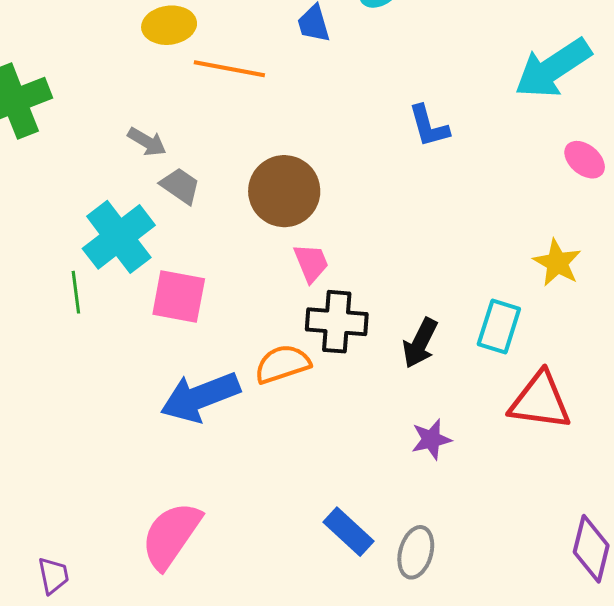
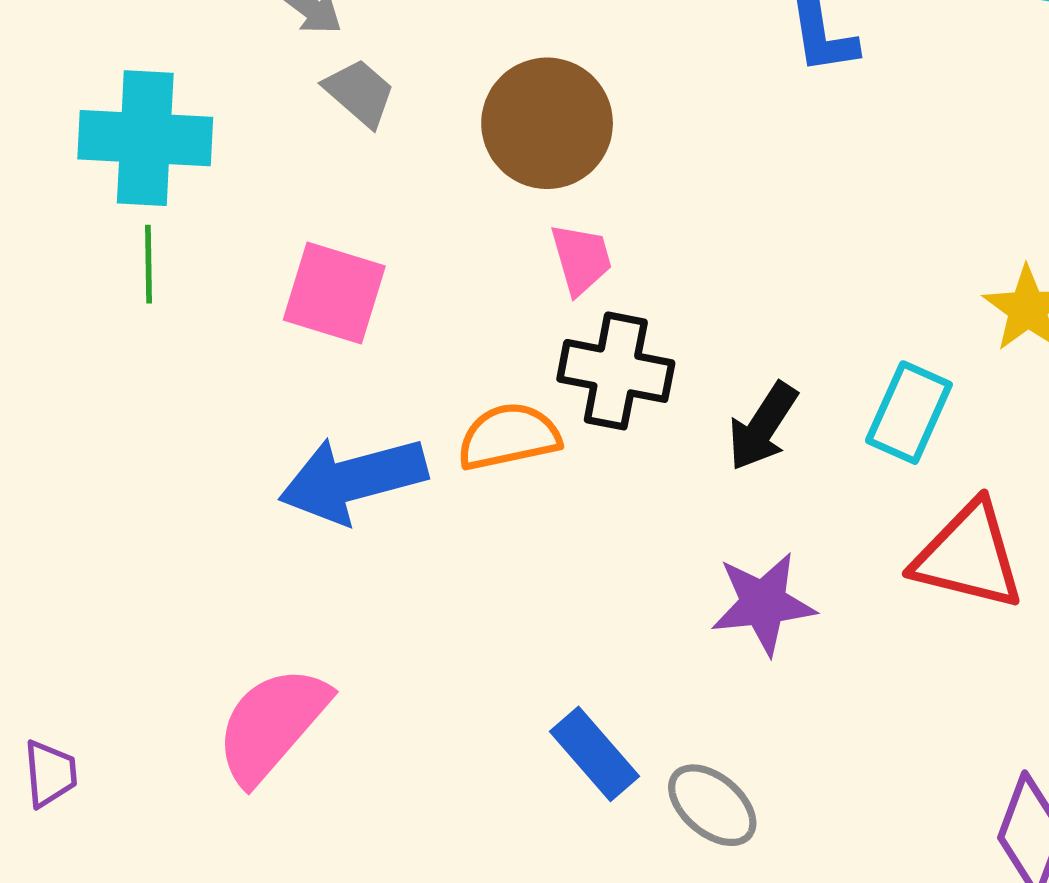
cyan cross: (119, 237) -> (145, 138), moved, turned 34
purple star: (431, 439) -> (763, 603), size x1.4
gray ellipse: (416, 552) -> (712, 805), turned -72

